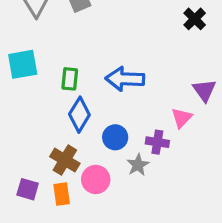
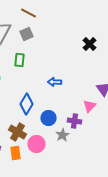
black cross: (195, 19) -> (90, 44), moved
green rectangle: (70, 79) -> (20, 60), moved
blue arrow: (125, 79) -> (54, 82), size x0.6

